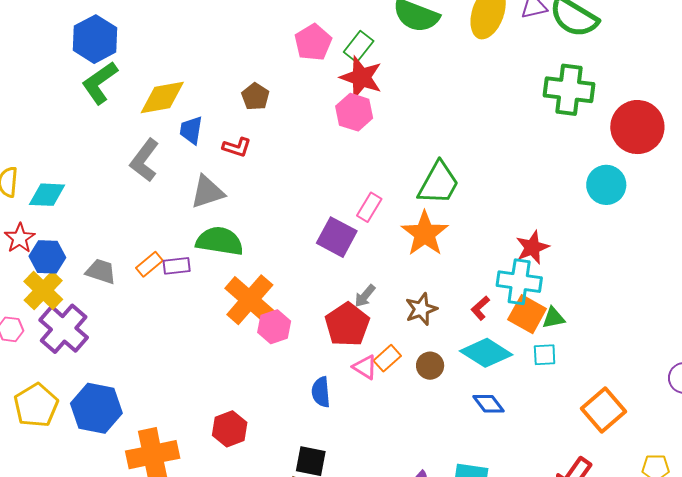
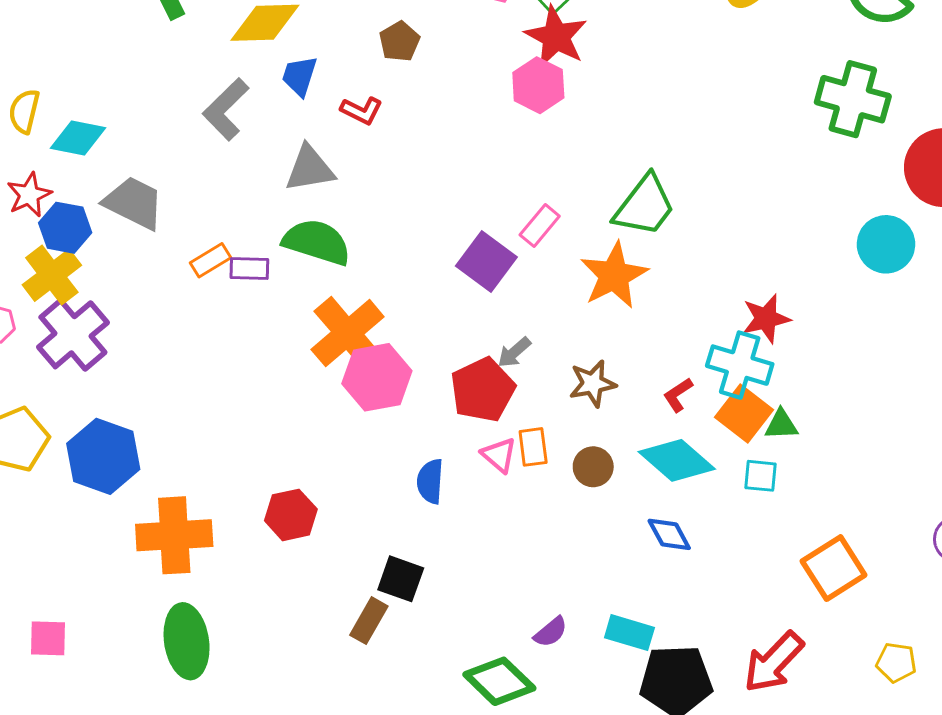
gray trapezoid: (101, 271) -> (134, 203), moved, size x1.4
pink hexagon: (274, 327) -> (377, 377), size x1.4
orange rectangle: (387, 358) -> (533, 447), turned -64

